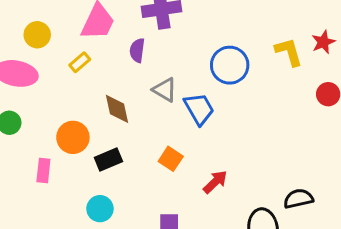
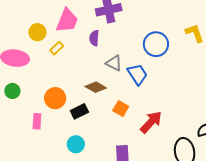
yellow circle: (37, 35) -> (37, 32), moved
brown diamond: (117, 109) -> (96, 87), moved, turned -45
red arrow: (215, 182) -> (151, 122), size x1.4

